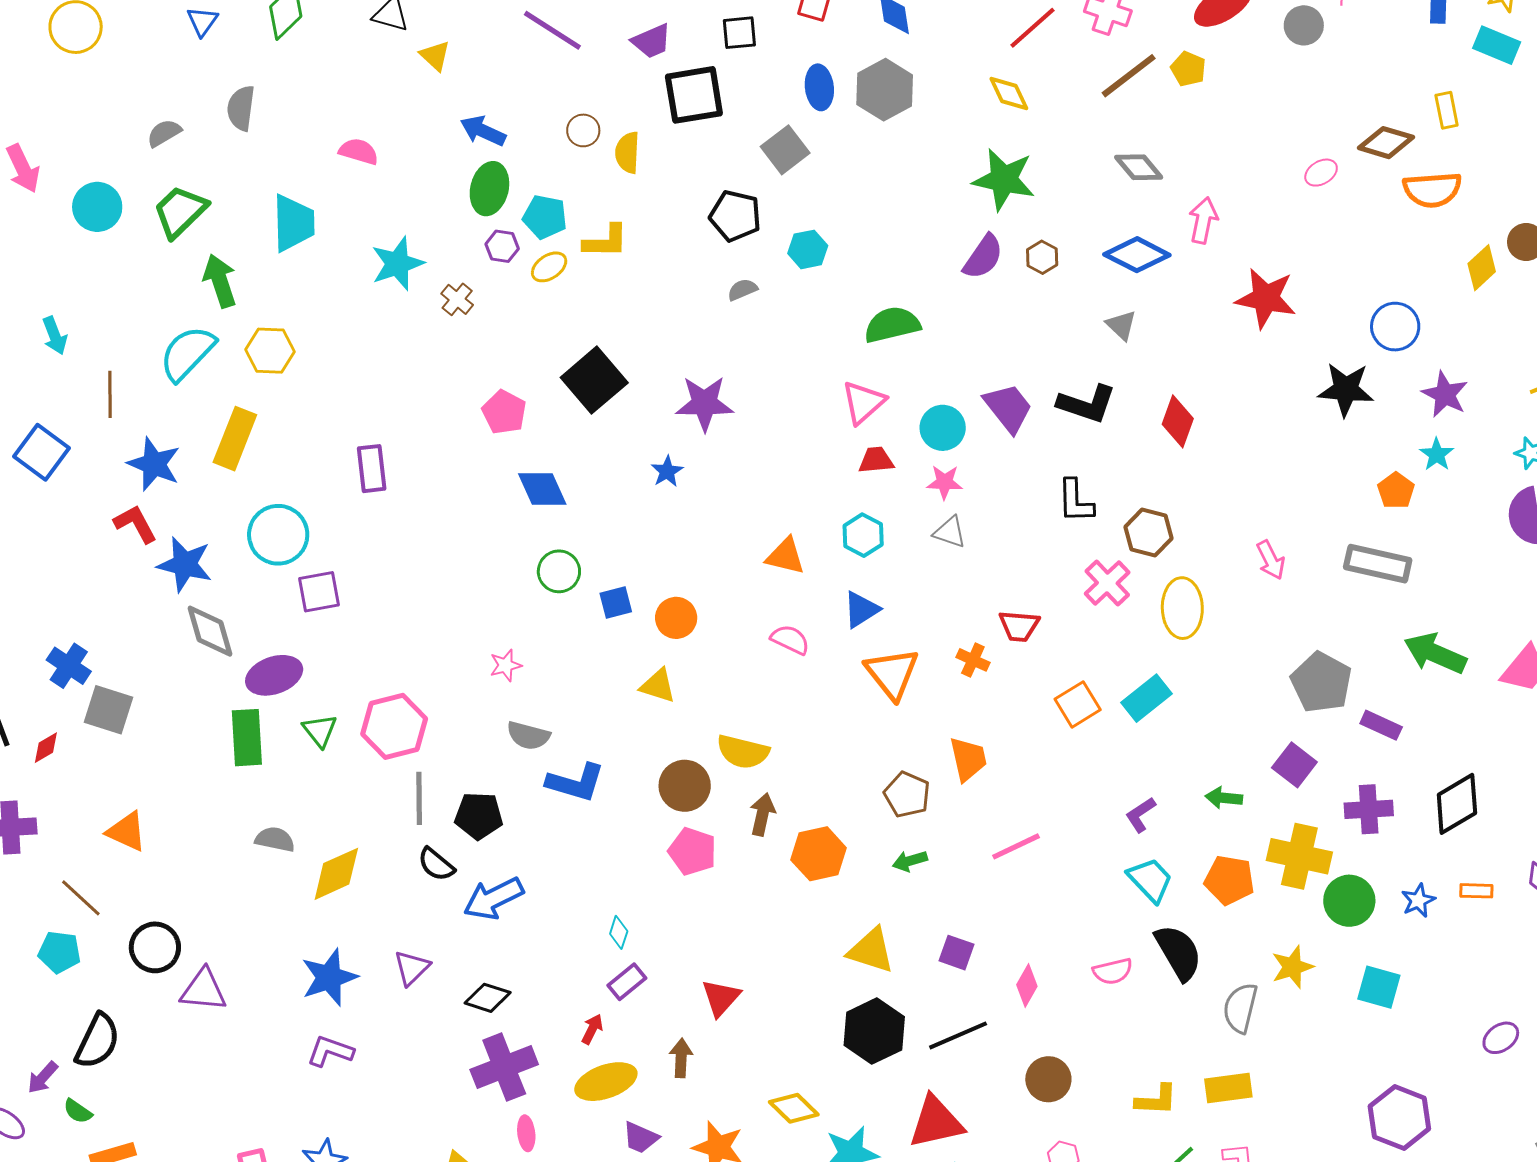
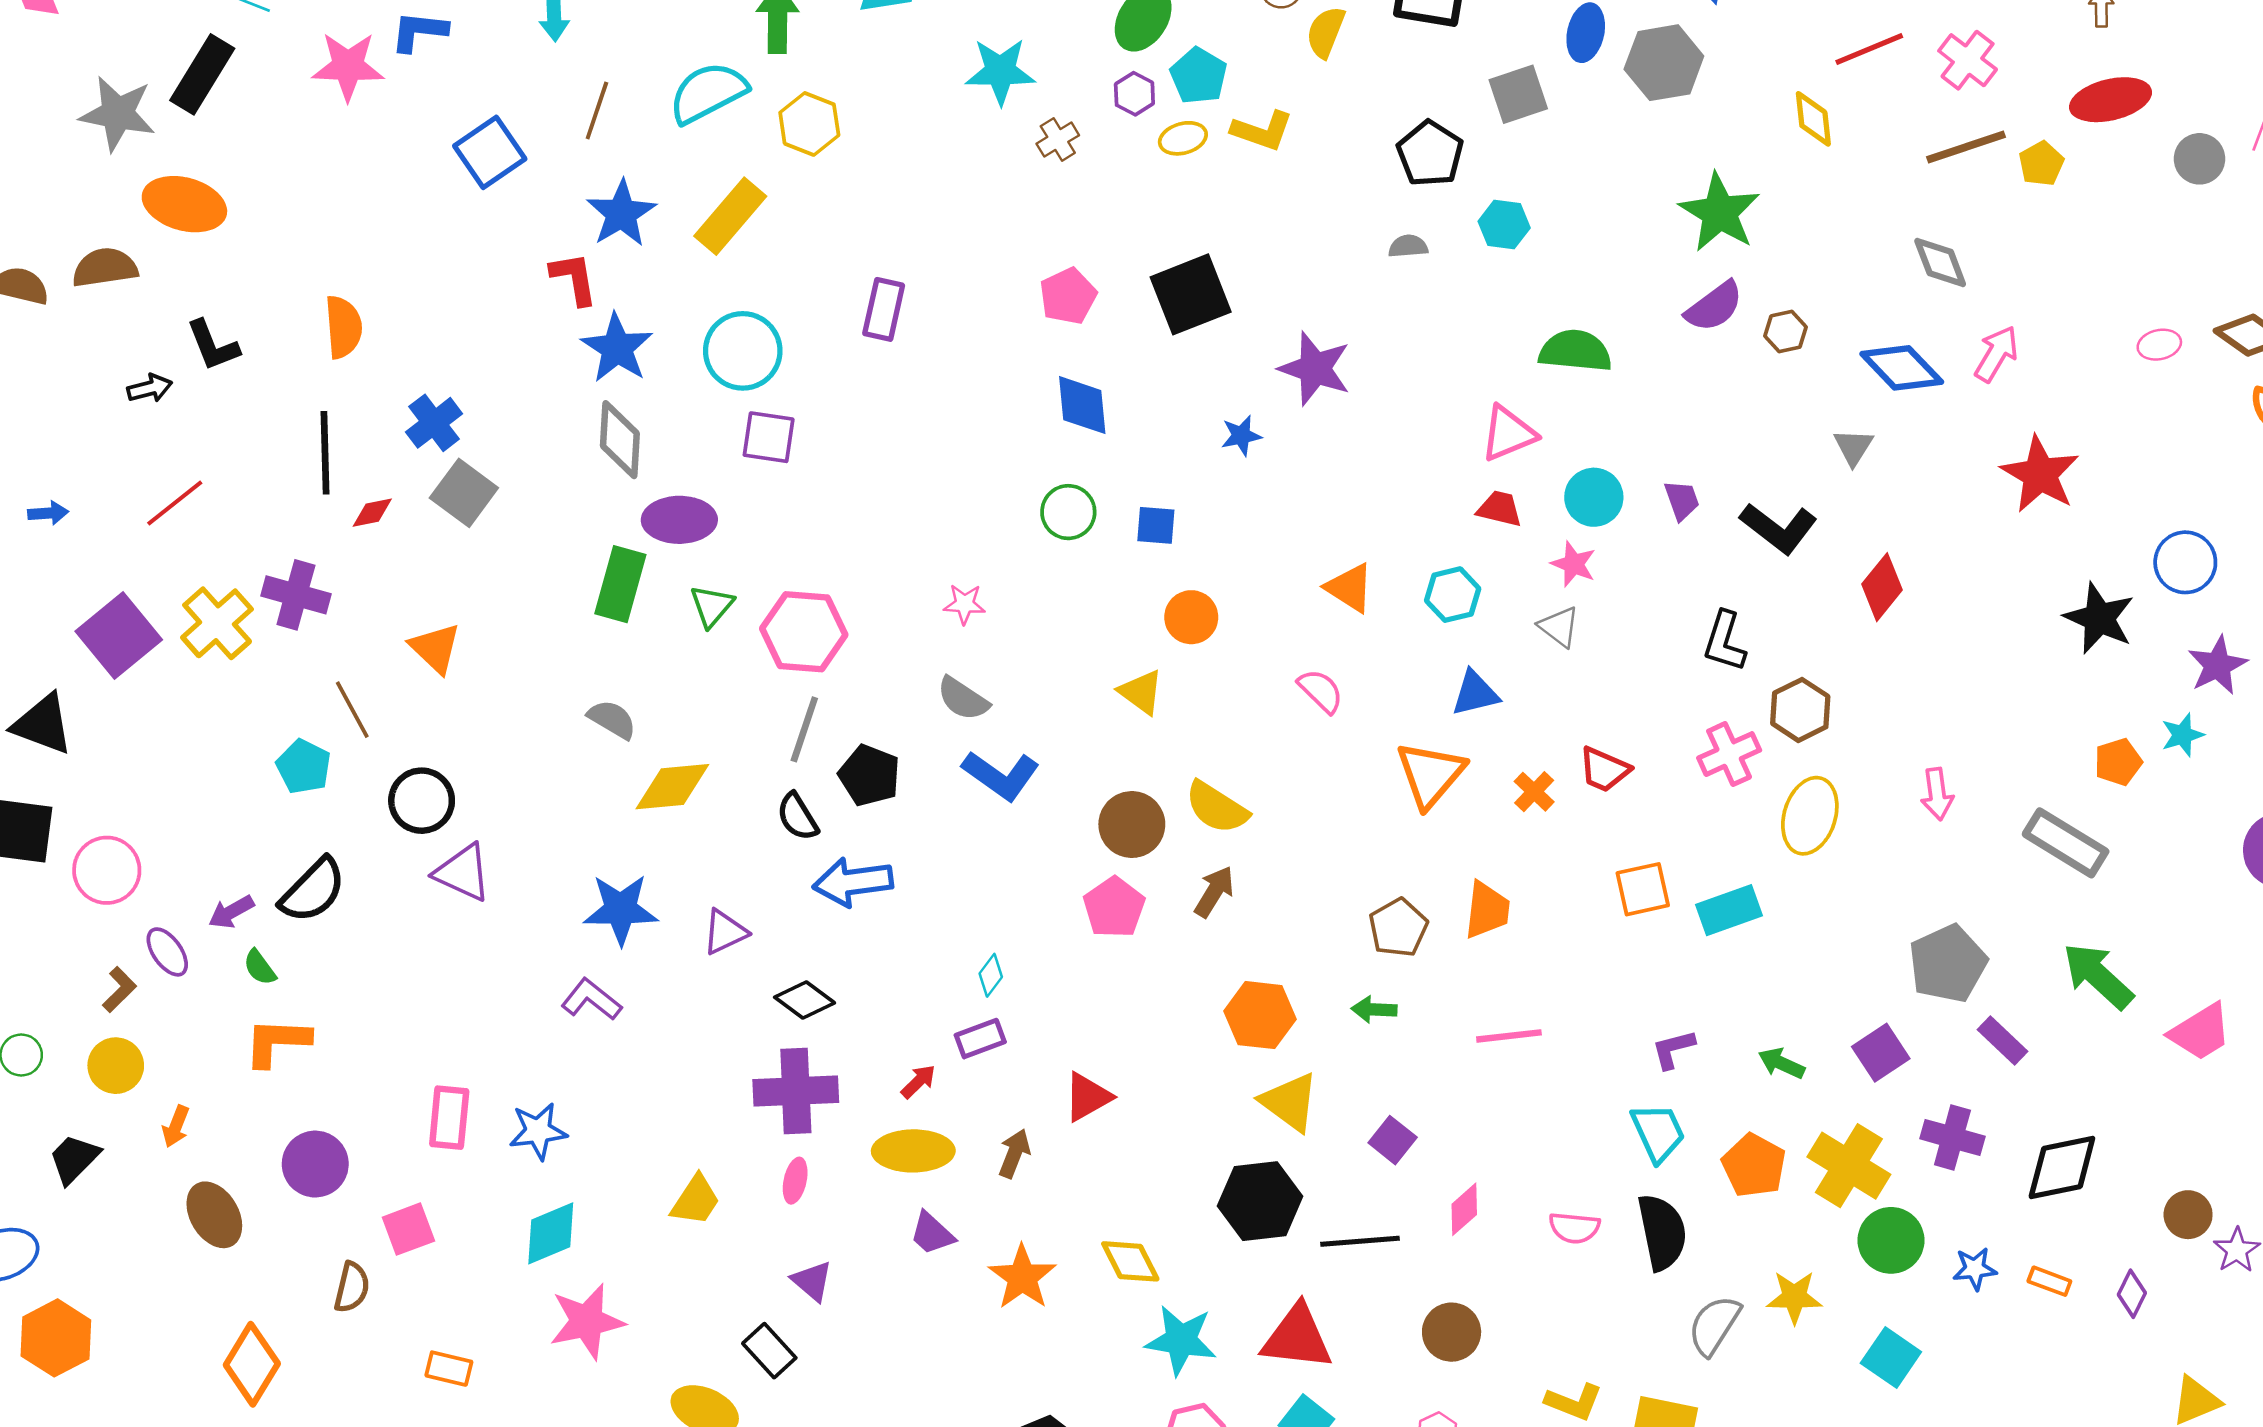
green star: (1004, 179) -> (1720, 213), moved
purple trapezoid: (1008, 408) -> (1682, 500), size x0.6
blue square: (616, 603) -> (1156, 525), moved
blue triangle: (861, 610) -> (1475, 693), moved
orange hexagon: (819, 854) -> (1260, 1015), moved

